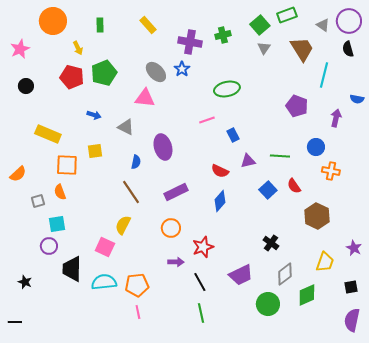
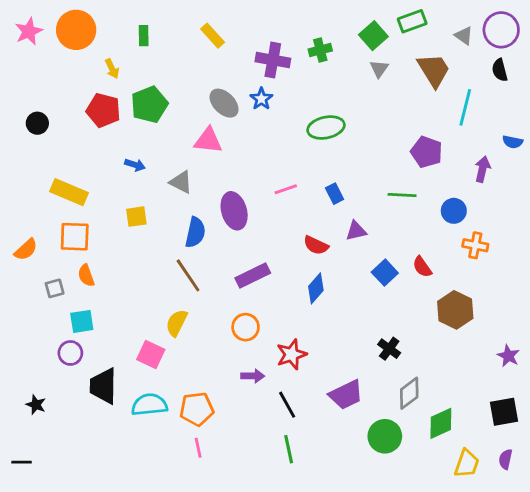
pink star: (20, 49) -> (29, 31), moved
pink line: (207, 120) -> (286, 189), moved
green line: (280, 156) -> (402, 195), moved
blue semicircle: (136, 162) -> (195, 232), size x1.5
orange square: (67, 165) -> (75, 237), moved
yellow trapezoid: (325, 262) -> (467, 464), moved
black square: (351, 287) -> (504, 412), size x1.5
purple semicircle: (352, 320) -> (505, 459), size x0.6

